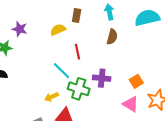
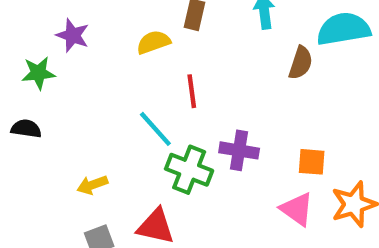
brown semicircle: (112, 37) -> (301, 63), moved
orange square: (136, 81) -> (312, 162), turned 32
yellow arrow: (51, 97) -> (92, 185), moved

